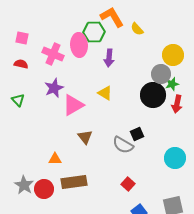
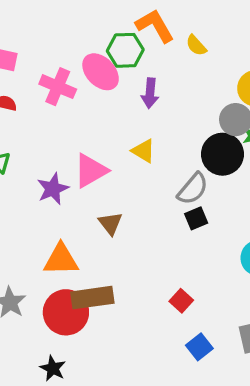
pink ellipse: (79, 45) -> (101, 72), turned -40
purple star: (54, 88) -> (53, 189), moved
gray semicircle: (123, 145) -> (193, 189), moved, turned -80
orange triangle: (55, 159) -> (61, 260), size x1.6
red circle: (44, 189) -> (66, 312), moved, size x1.4

